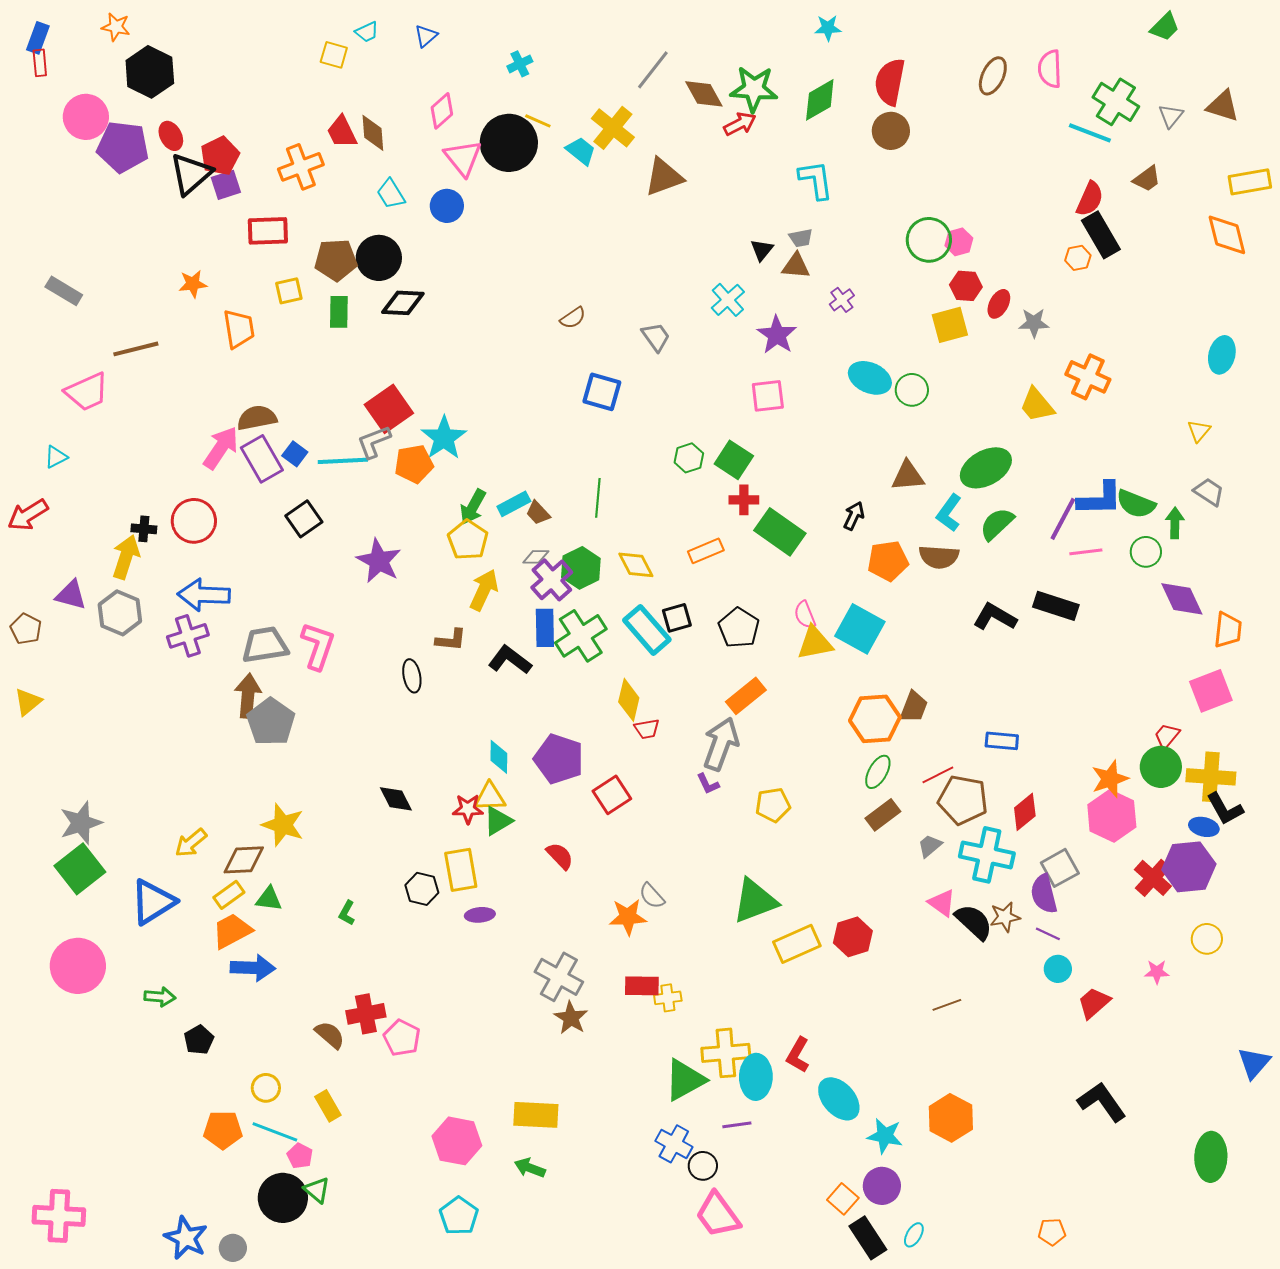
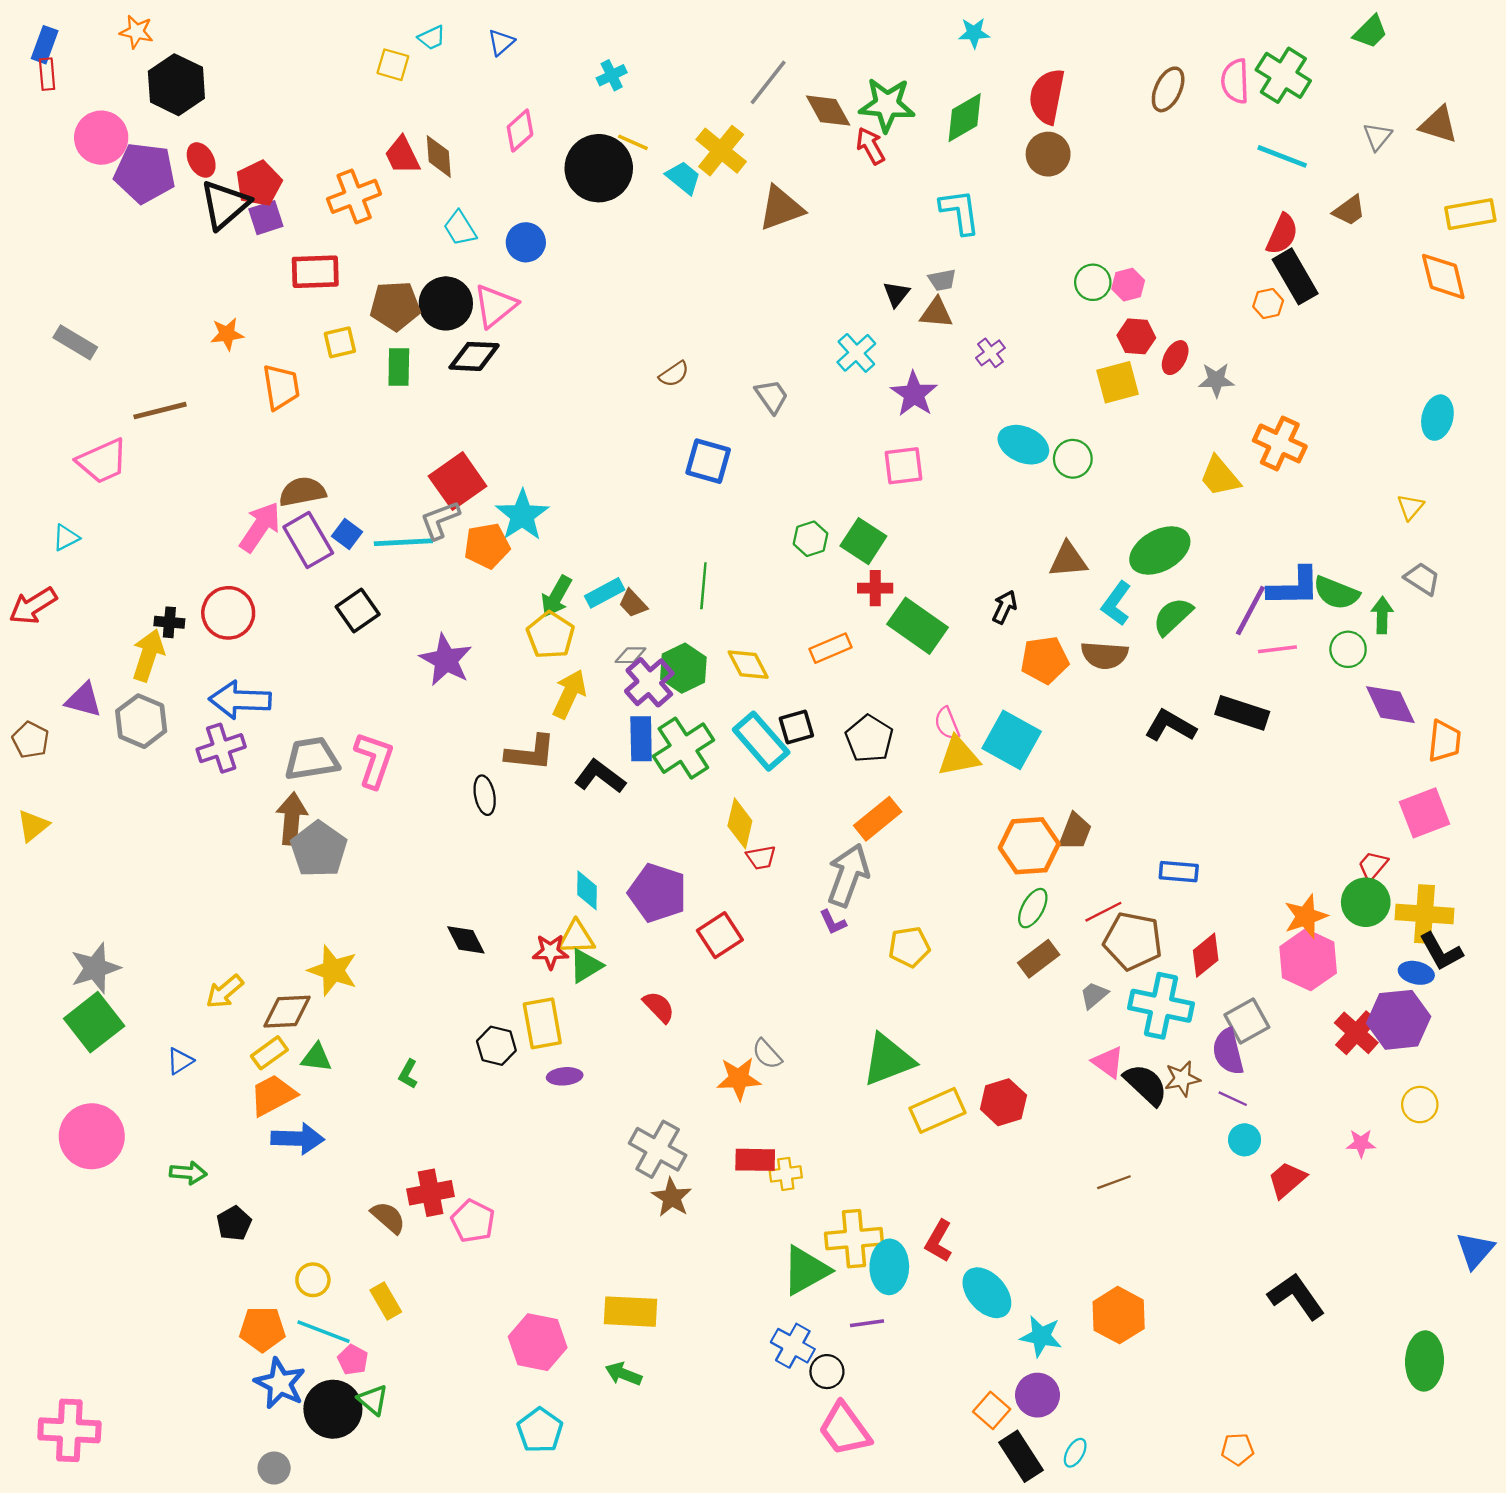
green cross: (1116, 102) -> (1283, 75), moved
red arrow: (740, 124) -> (870, 146), turned -92
pink triangle: (463, 158) -> (495, 306), moved, turned 30
green circle: (929, 240) -> (1093, 282), size x0.7
brown L-shape: (451, 640) -> (531, 753), size x1.4
blue triangle: (153, 902) -> (180, 1061), size x0.5
blue star: (186, 1238) -> (280, 1383), moved

